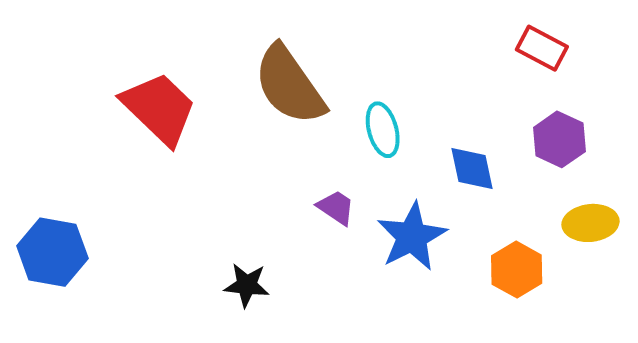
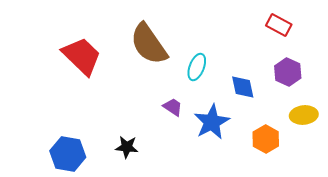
cyan ellipse: (383, 130) -> (197, 67), turned 36
blue hexagon: (52, 252) -> (68, 154), moved

